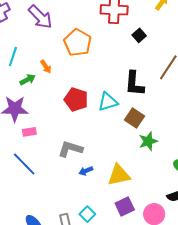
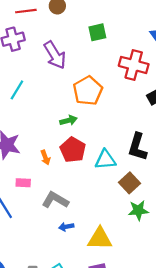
orange arrow: (46, 67) -> (45, 157), moved
green arrow: (28, 80) -> (68, 120), moved
pink rectangle: (29, 132) -> (23, 183), moved

